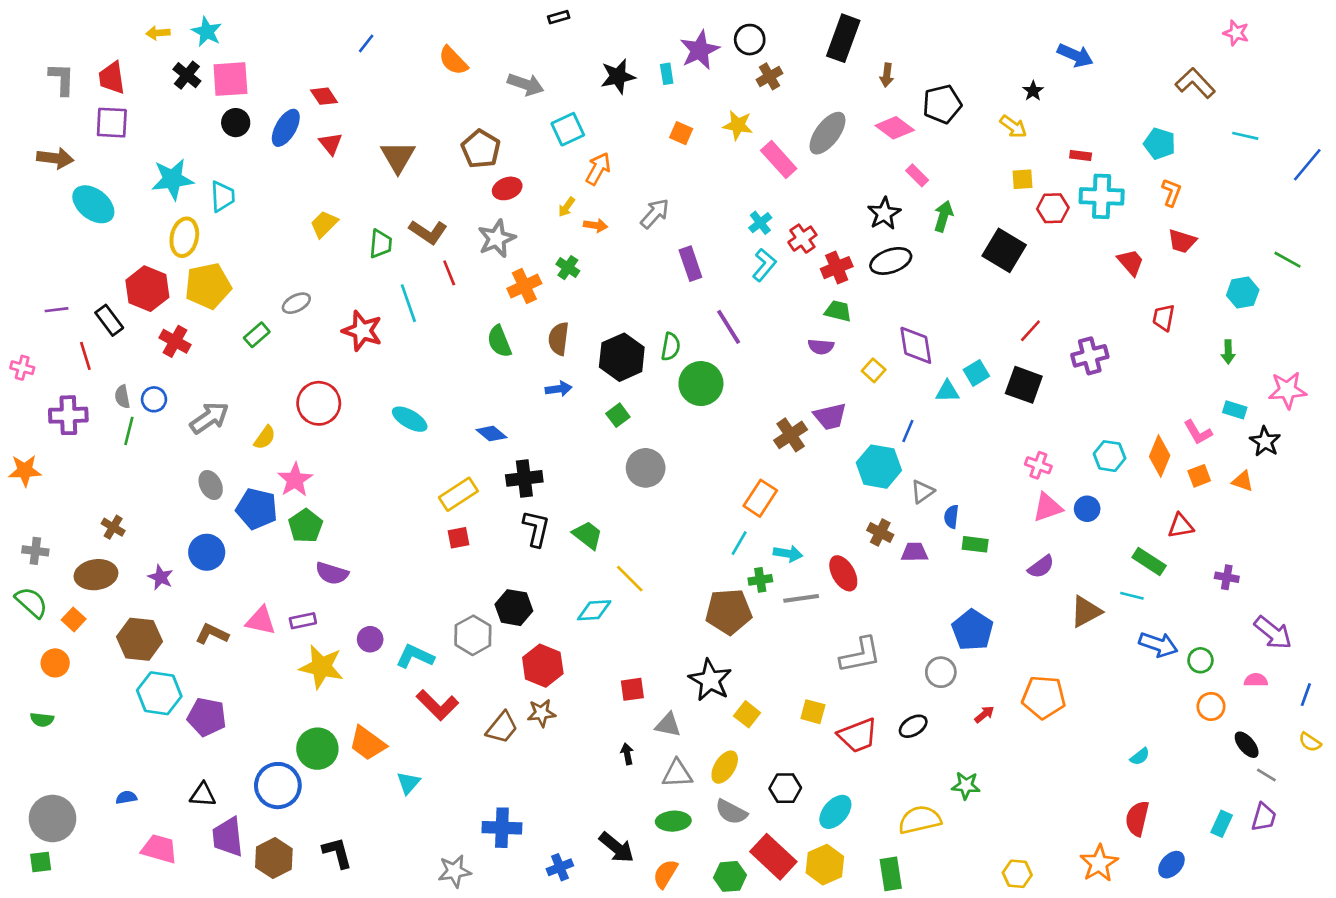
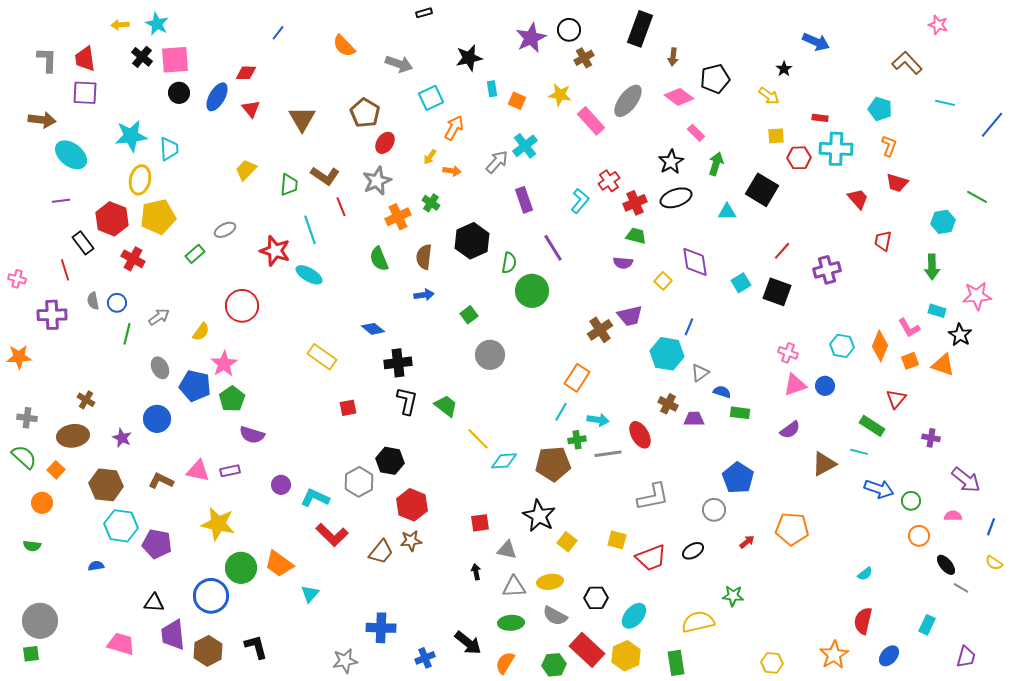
cyan rectangle: (667, 74) -> (492, 89), moved
red diamond: (324, 96) -> (246, 73), turned -55
red ellipse: (507, 188) -> (385, 143), turned -35
cyan cross: (760, 223) -> (525, 146), moved, size x1.4
purple line: (56, 310) -> (61, 201), moved
green arrow: (1228, 352) -> (932, 267), size x1.4
black hexagon: (622, 357) -> (472, 241), moved
cyan triangle: (947, 391) -> (727, 212), moved
gray arrow: (209, 418) -> (159, 317), size x0.7
cyan ellipse: (410, 419) -> (309, 275), moved
green line: (129, 431) -> (127, 334), moved
orange triangle: (1243, 481) -> (943, 365), size x1.4
yellow rectangle: (458, 494) -> (322, 357), moved, turned 68
blue semicircle: (951, 517) -> (722, 392), turned 102
red triangle: (1181, 526) -> (896, 399), turned -40
cyan diamond: (594, 610) -> (504, 461), moved
yellow star: (321, 667) -> (218, 524), moved
yellow ellipse: (725, 767) -> (550, 582), turned 50
blue semicircle: (126, 797) -> (96, 566), moved
purple trapezoid: (1264, 817) -> (966, 657), moved

